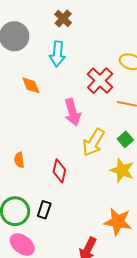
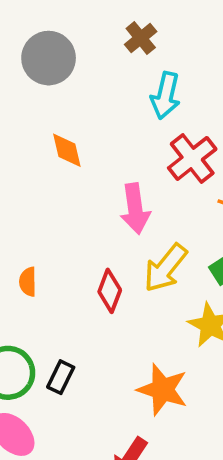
cyan arrow: (57, 54) -> (165, 96), moved
red diamond: (59, 171) -> (110, 291), moved
orange star: (118, 222) -> (163, 390), moved

